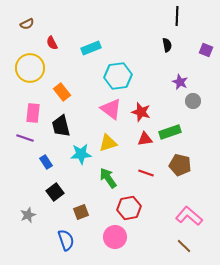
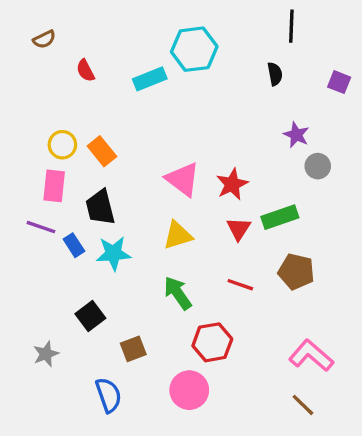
yellow circle: (30, 68) -> (62, 145), moved, size x0.6
cyan hexagon: (118, 76) -> (194, 49), moved
red star: (141, 112) -> (232, 184), turned 30
red triangle: (145, 139) -> (239, 229), turned -49
cyan star: (81, 154) -> (113, 253), moved
blue rectangle: (46, 162) -> (74, 245), moved

